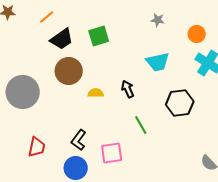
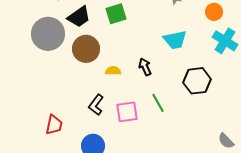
gray circle: (23, 92) -> (48, 34), moved
black L-shape: (79, 140) -> (96, 105), moved
pink square: (112, 153) -> (127, 112), moved

